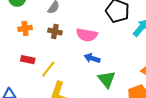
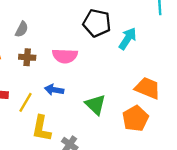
blue arrow: (92, 58) -> (54, 90), moved

